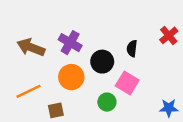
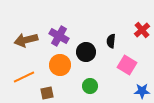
brown arrow: (31, 47) -> (26, 40), turned -35
pink square: (127, 83) -> (127, 65), moved

